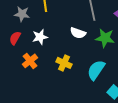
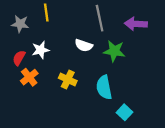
red semicircle: (15, 38) -> (19, 58), moved
cyan semicircle: (96, 70) -> (104, 87), turned -45

